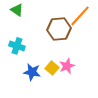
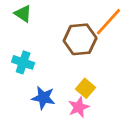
pink star: (67, 66) -> (79, 107), moved
yellow square: (52, 68) -> (85, 88), moved

